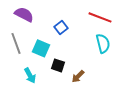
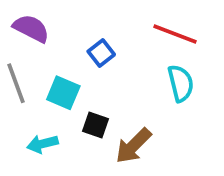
cyan arrow: (30, 75) -> (43, 144), turned 105
brown arrow: (78, 76) -> (133, 146), size x1.5

